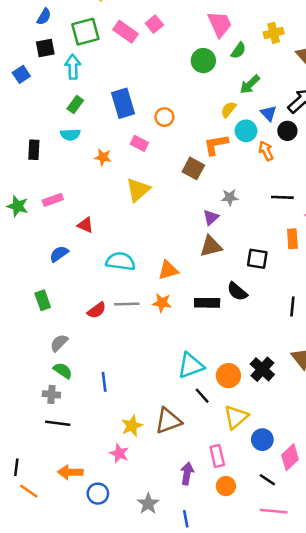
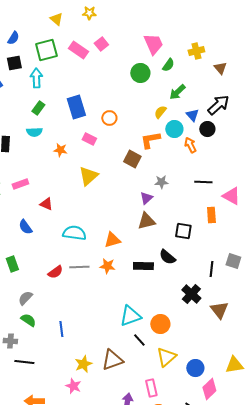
blue semicircle: (59, 254) -> (25, 227), turned -91
black cross: (262, 369) -> (191, 294), moved
gray cross: (51, 394) -> (10, 341), moved
blue circle: (262, 440) -> (195, 368), moved

